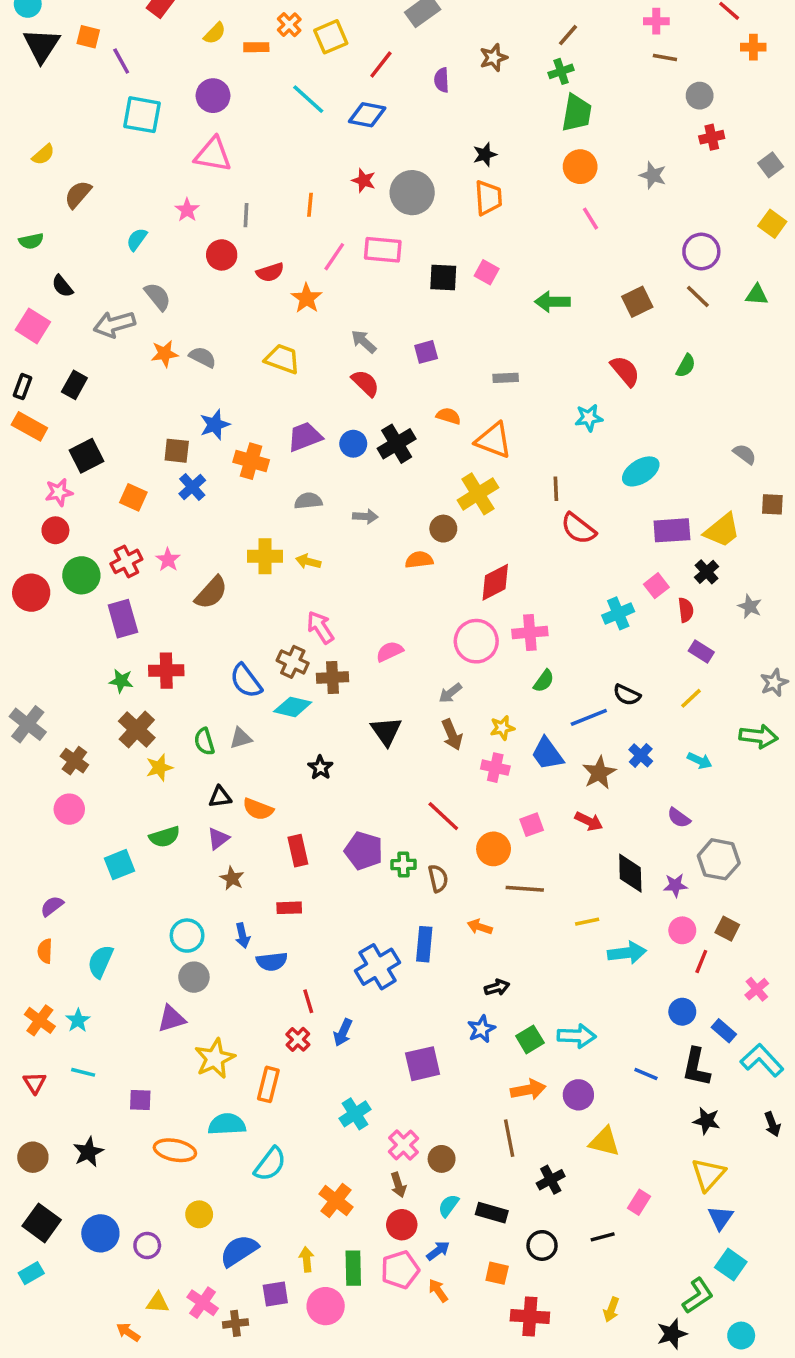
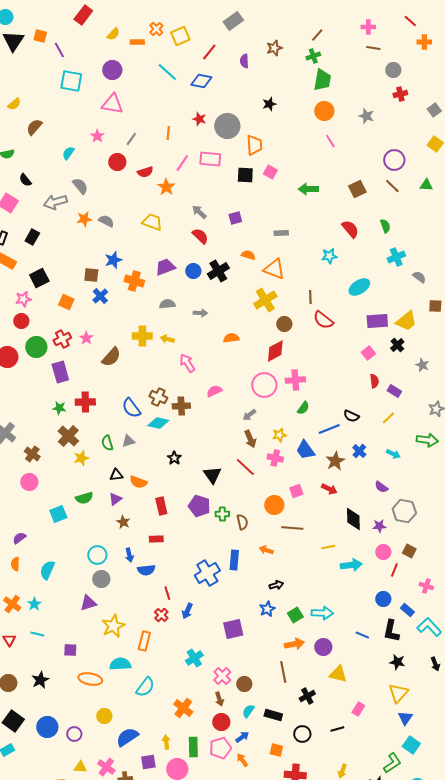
orange trapezoid: (488, 198) -> (254, 145), moved
gray line: (246, 215) -> (131, 139), turned 32
green semicircle: (686, 366) -> (385, 226), turned -48
brown circle: (443, 529) -> (284, 324), moved
red semicircle: (686, 610) -> (374, 381), moved
cyan cross: (618, 613) -> (396, 257), moved
pink arrow: (320, 627) -> (187, 363), moved
black triangle: (386, 731) -> (212, 475), moved
red line: (443, 816) -> (245, 467), moved
pink cross: (757, 989) -> (426, 586), turned -32

